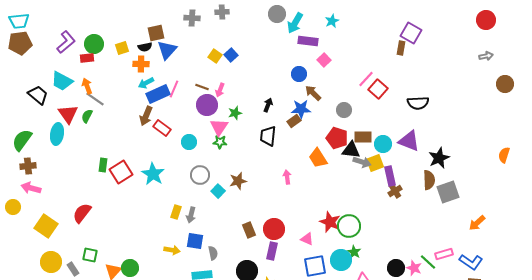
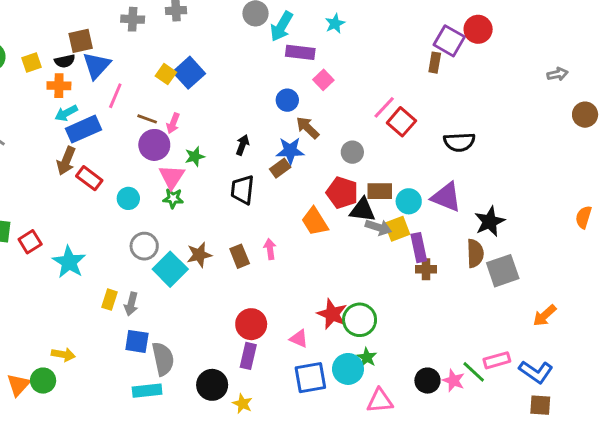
red circle: (486, 20) -> (478, 29), moved
blue square: (231, 55) -> (189, 73), size x1.5
pink line: (174, 89) -> (115, 96), moved
red square: (121, 172) -> (30, 242), size x0.7
cyan star: (153, 174) -> (69, 262), moved
cyan square: (218, 191) -> (170, 269), size x1.6
brown cross: (395, 191) -> (426, 269), turned 32
brown rectangle: (249, 230) -> (240, 256), moved
yellow arrow: (172, 250) -> (63, 354), moved
gray semicircle: (213, 253) -> (163, 359), size x1.6

